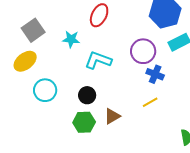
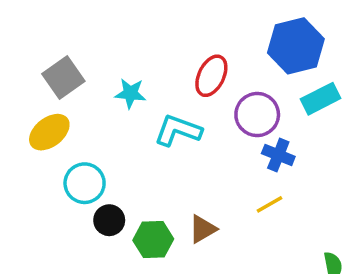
red ellipse: (99, 15) -> (211, 76), moved
black circle: (87, 95) -> (109, 220), moved

